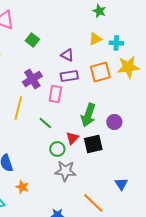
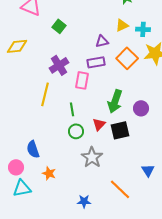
purple triangle: (67, 55) -> (102, 41), moved, turned -40
orange square: (100, 72) -> (127, 58), turned -30
green line: (45, 123) -> (72, 109), turned 40
green circle: (57, 149) -> (76, 131), moved
gray star: (65, 171) -> (92, 157), turned 30

